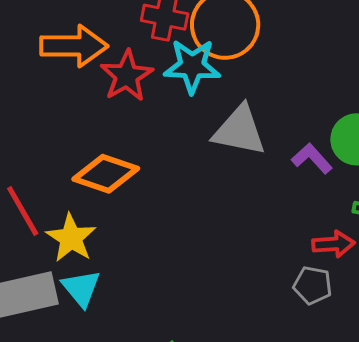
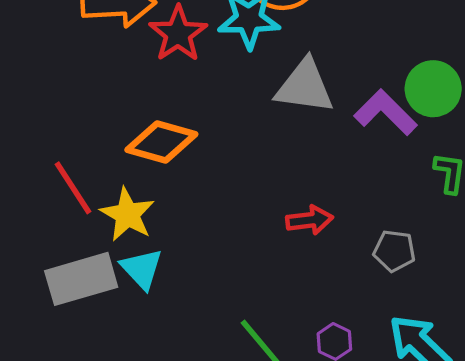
purple L-shape: (312, 158) -> (386, 112), size x1.4
red arrow: (333, 244) -> (310, 220), moved

